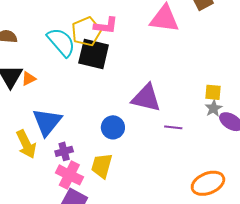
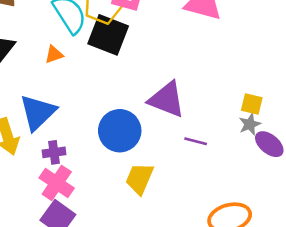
orange triangle: (29, 79) -> (54, 54), moved
blue circle: (113, 127) -> (120, 131), size x1.4
yellow trapezoid: (102, 166) -> (139, 179), moved

